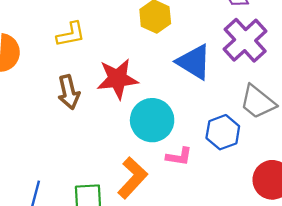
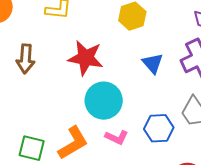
blue triangle: (194, 62) -> (153, 63), size x0.7
brown arrow: (69, 92) -> (26, 59), moved

